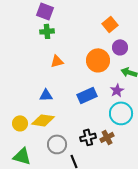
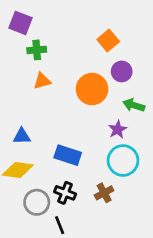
green cross: (47, 31) -> (37, 50), moved
orange triangle: (57, 61) -> (42, 81), moved
blue rectangle: (87, 95) -> (68, 155), moved, turned 42
black cross: (88, 137) -> (65, 193), moved, turned 35

